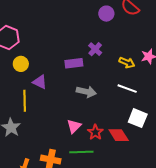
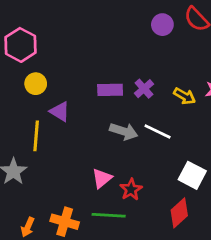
purple cross: (95, 49) -> (144, 89), moved
white line: (127, 89) -> (158, 131), moved
red diamond: (119, 135) -> (179, 213), moved, turned 75

